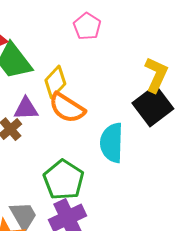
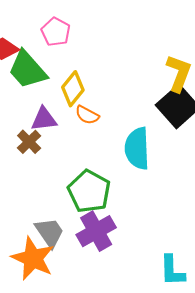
pink pentagon: (87, 26) -> (56, 32), moved
orange semicircle: (67, 108) -> (87, 115), size x0.6

